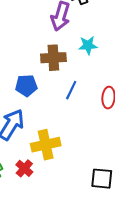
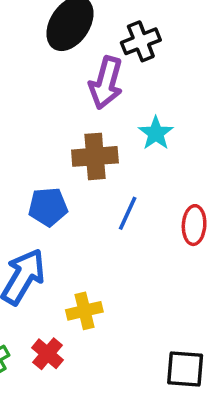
cyan star: (88, 45) -> (156, 133), turned -30
yellow cross: (46, 145) -> (84, 311), size x0.7

